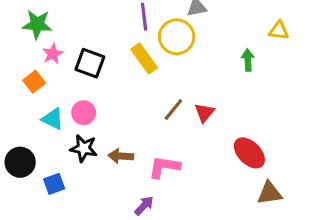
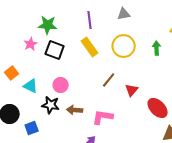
green star: (37, 24) -> (48, 25), moved
yellow circle: (177, 37) -> (124, 46), moved
orange square: (34, 82) -> (12, 73), moved
pink circle: (84, 113) -> (61, 85), moved
red triangle: (204, 113) -> (132, 90), moved

